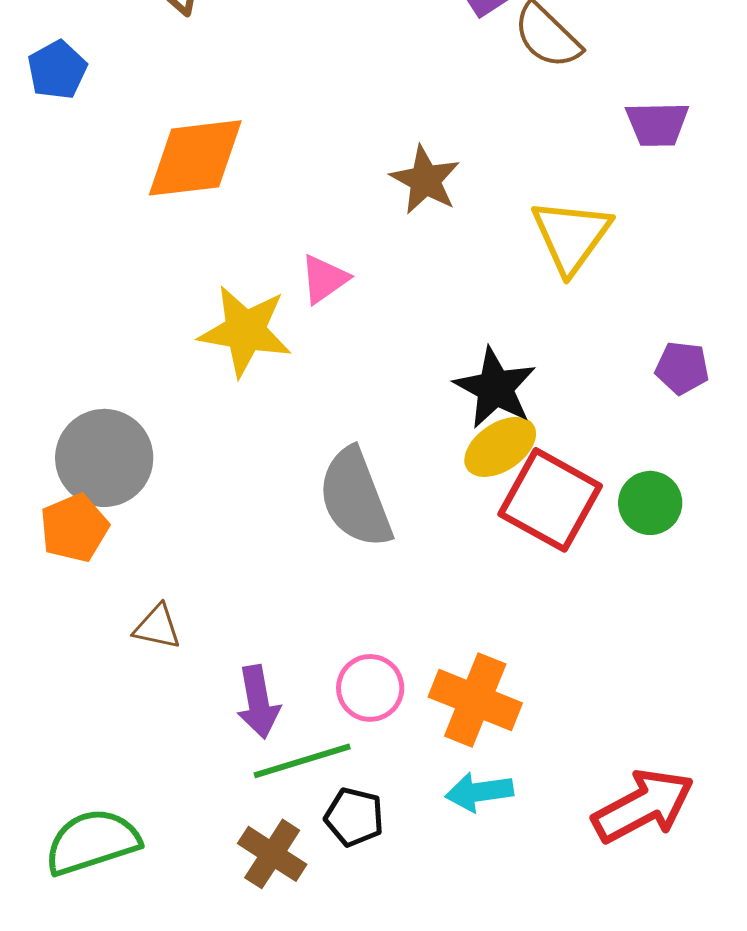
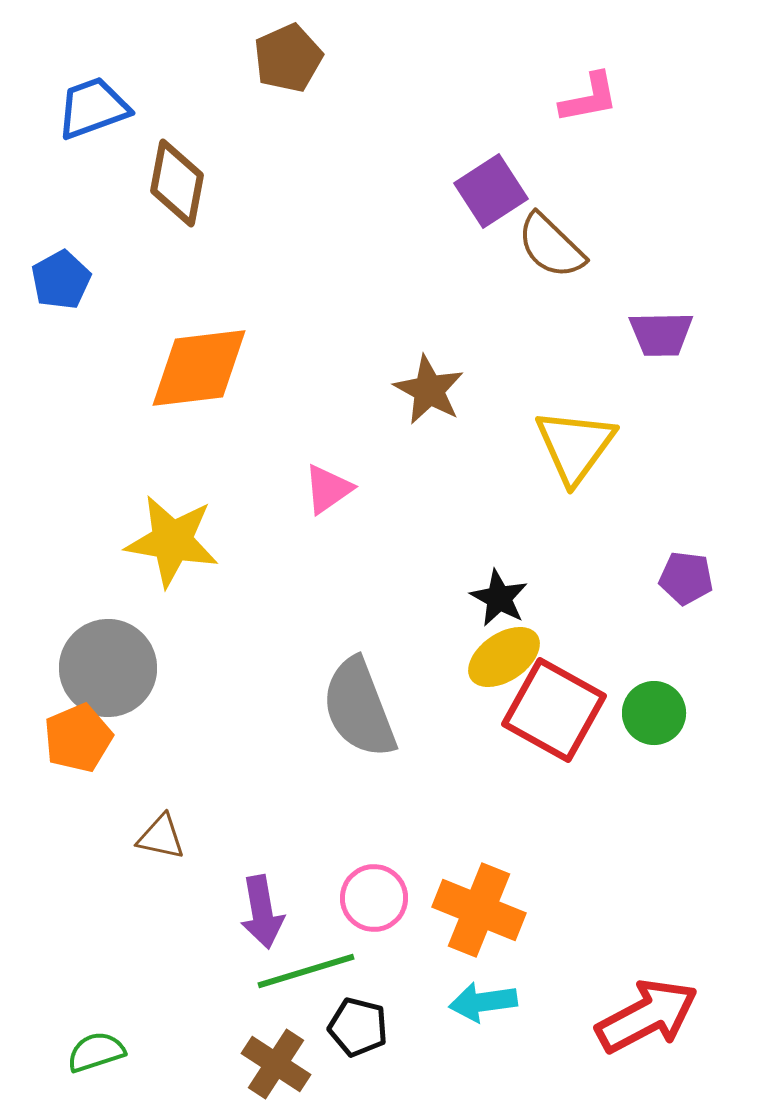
yellow star: (245, 331) -> (172, 541), moved
black star: (495, 388) -> (499, 598), size x0.7
green semicircle: (92, 842) -> (96, 1052), size x0.6

